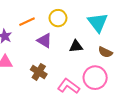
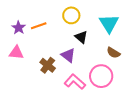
orange line: (27, 22) -> (39, 26), moved
purple triangle: (44, 41) -> (68, 55), moved
black triangle: (76, 46) -> (81, 37), moved, turned 40

